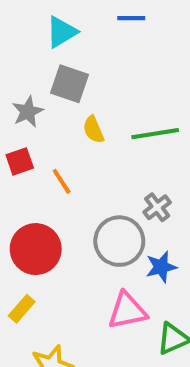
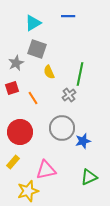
green line: (155, 134) -> (80, 74), turned -70
gray cross: (157, 207) -> (69, 95), moved
pink triangle: (127, 311) -> (46, 170), moved

